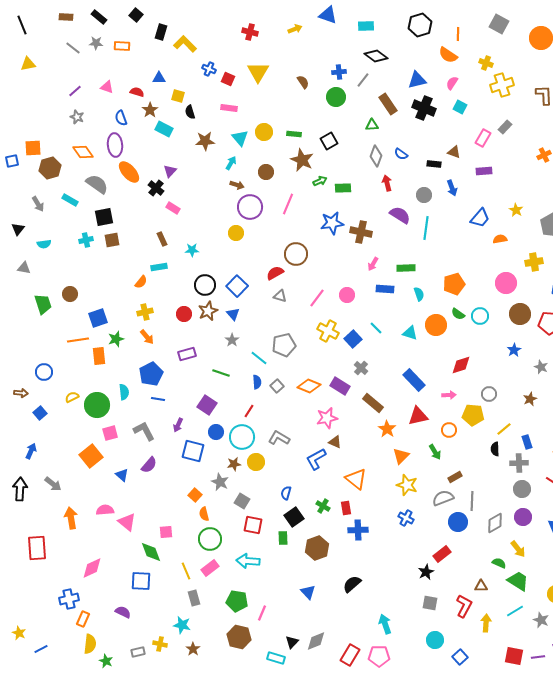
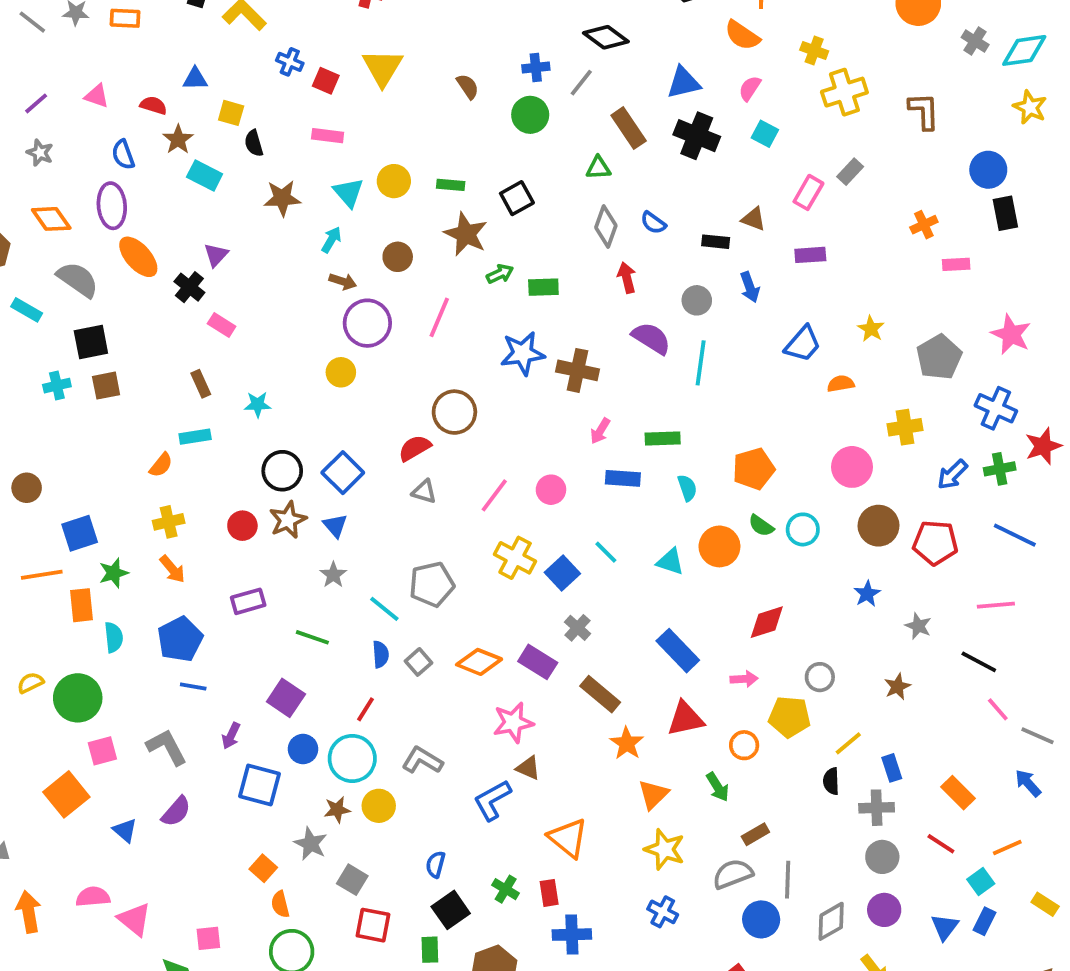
cyan semicircle: (124, 392) -> (114, 637), moved

